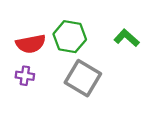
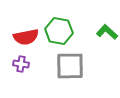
gray square: (83, 78) -> (70, 66), turned -32

